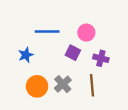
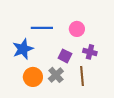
purple square: (73, 53) -> (65, 56), moved
blue star: (26, 55) -> (23, 49), size x1.5

